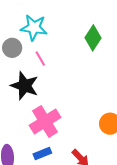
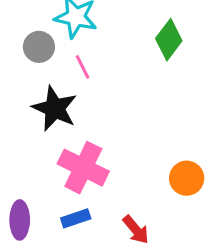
pink cross: (45, 121) -> (83, 168), turned -36

